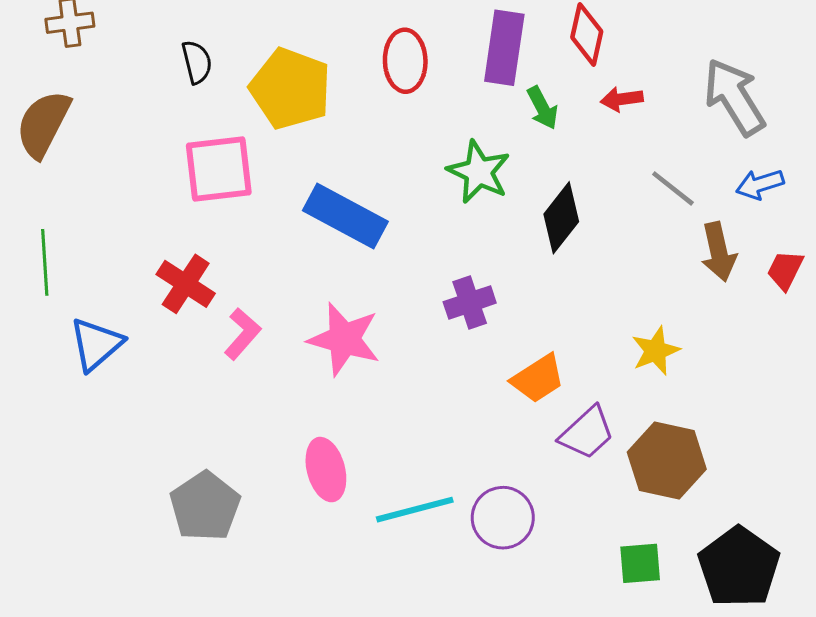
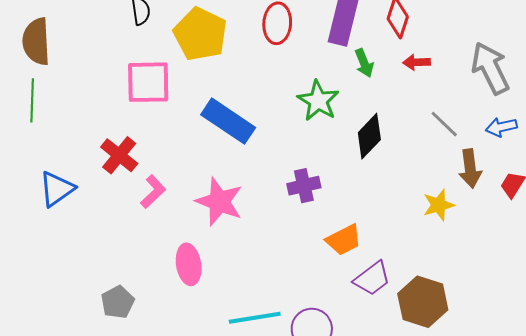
brown semicircle: (43, 124) -> (36, 41), turned -36
green line: (45, 262) -> (32, 100), moved
yellow star: (656, 351) -> (439, 205), moved
pink ellipse: (326, 470) -> (189, 264), moved
gray pentagon: (205, 506) -> (118, 302), size x0.7

